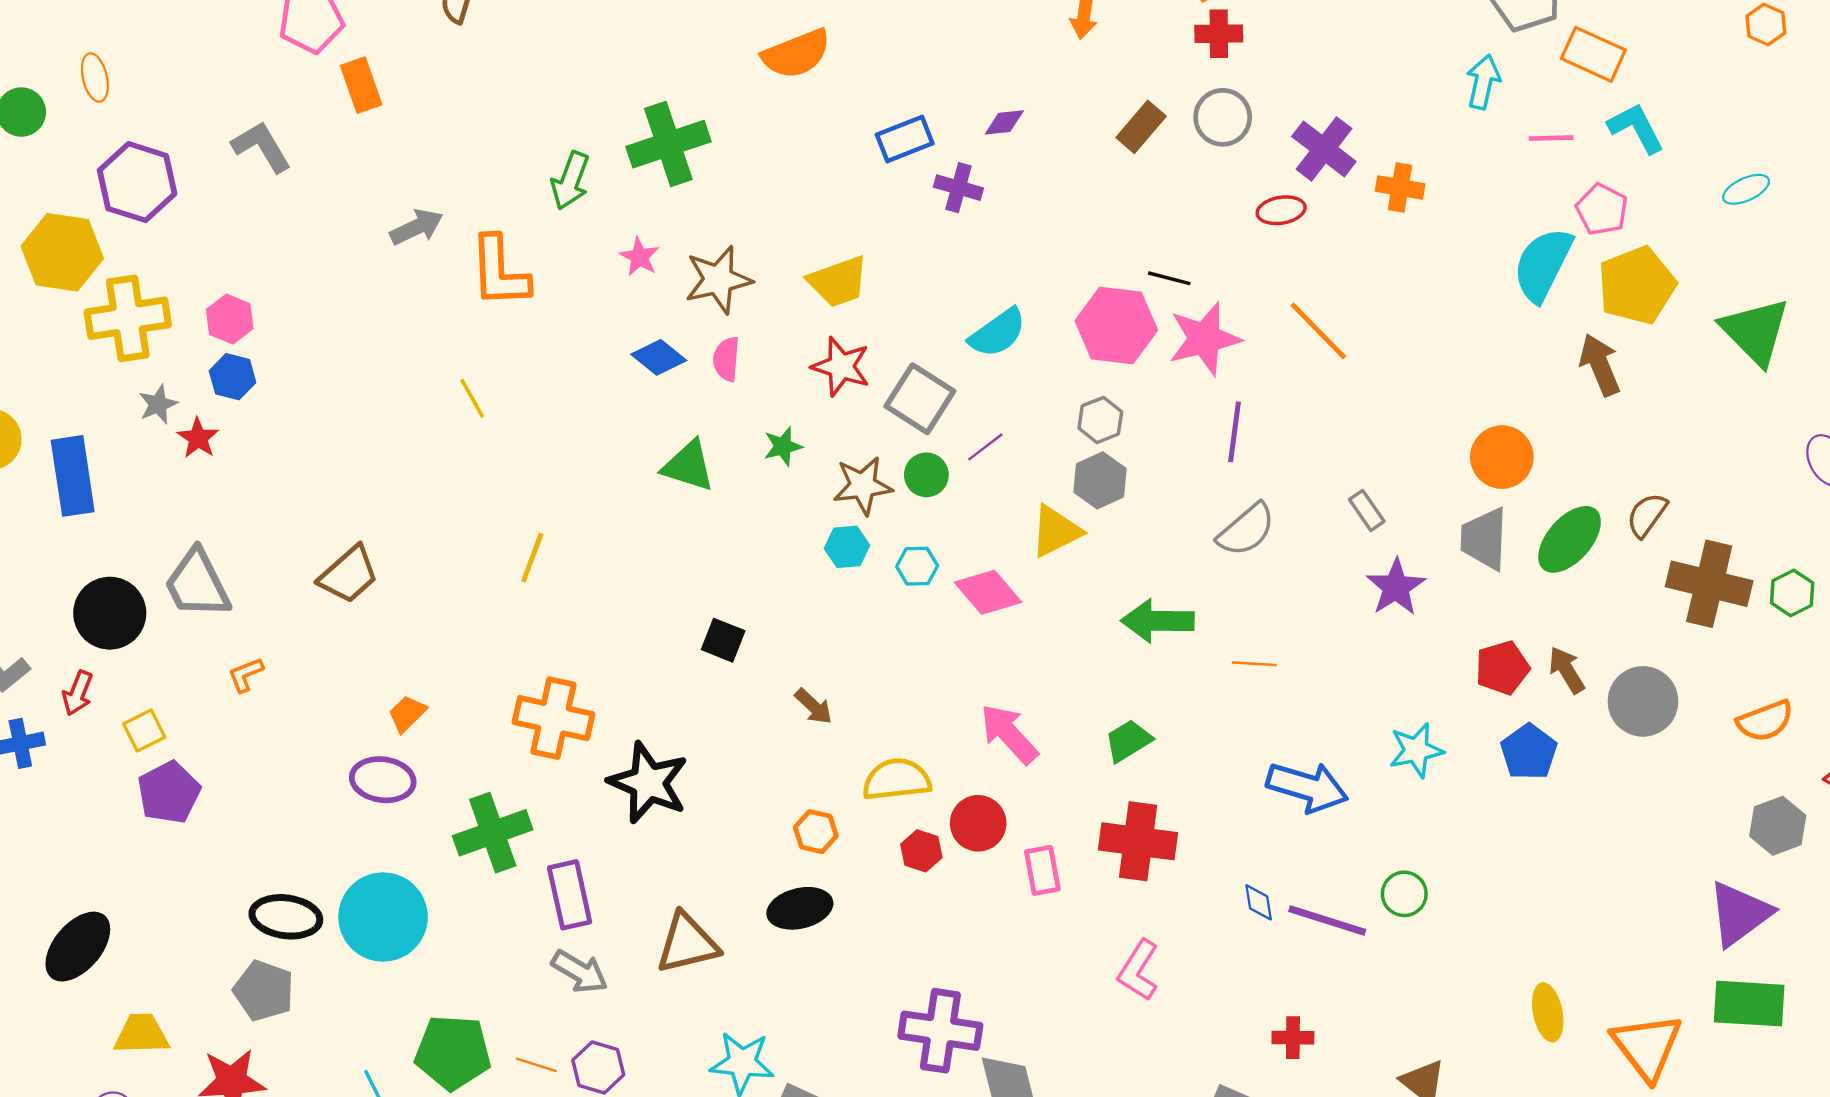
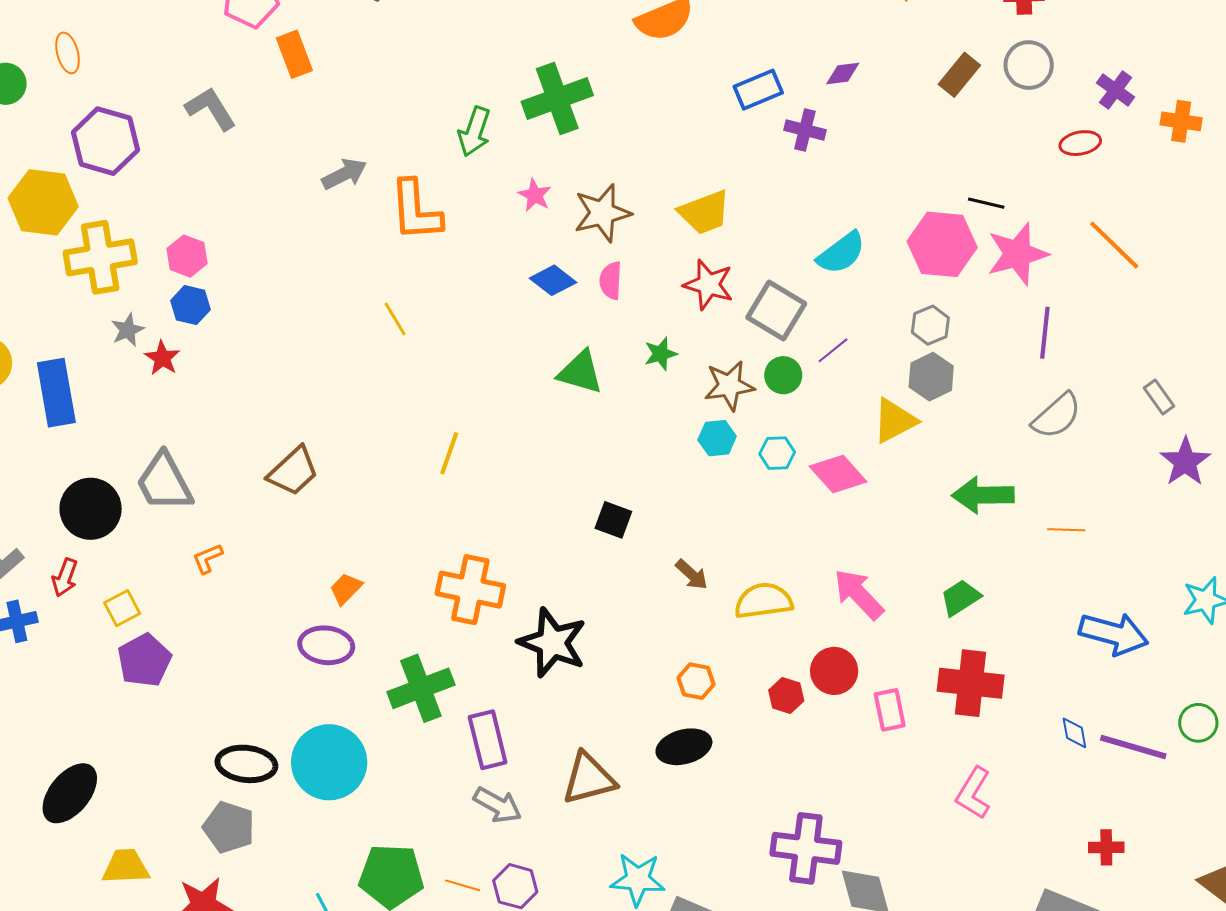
purple cross: (1324, 149) -> (1116, 90), size x0.7
yellow semicircle: (897, 780) -> (764, 601), moved

